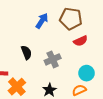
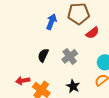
black semicircle: (26, 52) -> (43, 55), turned -120

